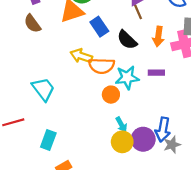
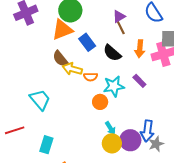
brown semicircle: (32, 24) -> (60, 59), moved
orange semicircle: (102, 66) -> (91, 77), size x0.6
purple rectangle: (156, 73) -> (139, 81), turned 48

